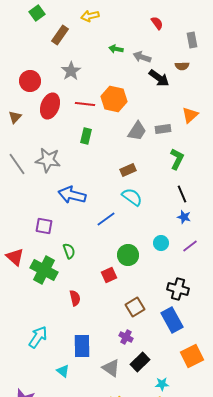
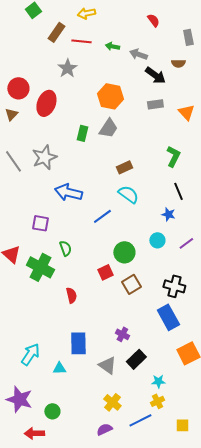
red circle: (30, 81) -> (18, 88), moved
red line: (85, 104) -> (81, 41), moved
orange triangle: (190, 115) -> (186, 112), turned -30
gray rectangle: (163, 129) -> (155, 104), moved
gray trapezoid: (137, 131) -> (108, 128), moved
gray star: (48, 160) -> (44, 157), turned -30
blue star: (184, 217) -> (168, 214), moved
brown square: (135, 307) -> (131, 284), moved
cyan arrow: (38, 337) -> (30, 354), moved
cyan triangle: (63, 371) -> (59, 368), turned -40

